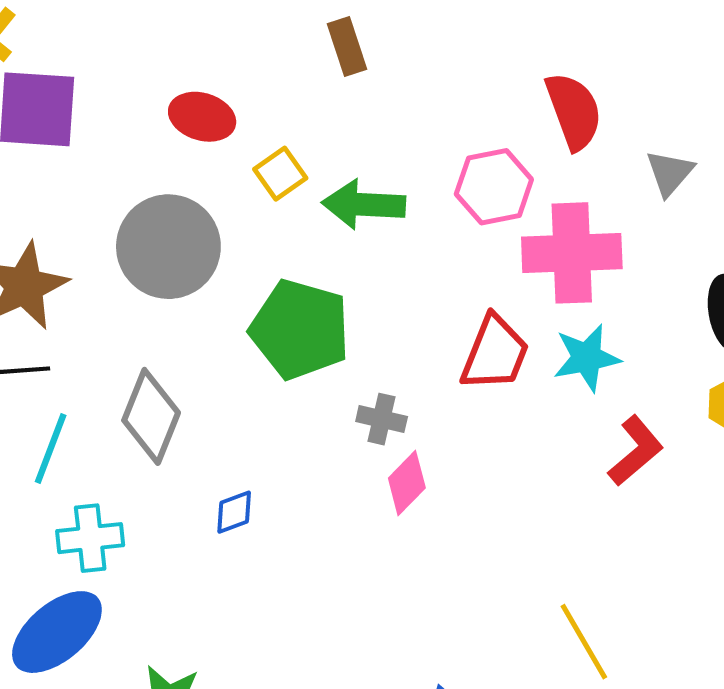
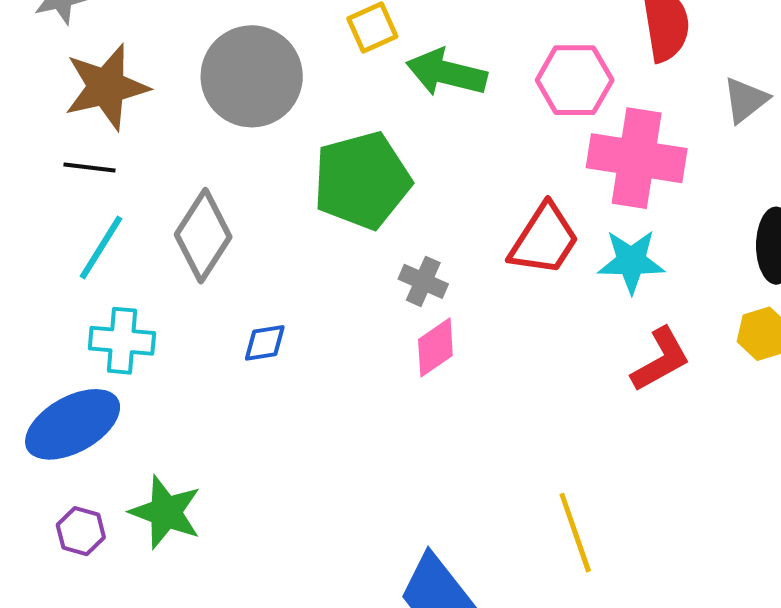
green pentagon: (300, 329) -> (362, 180), turned 30

